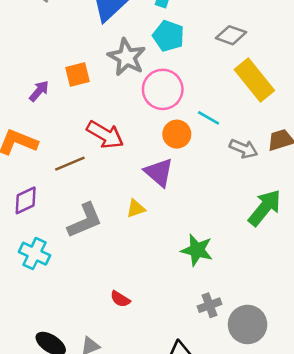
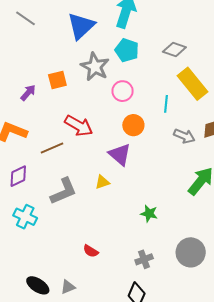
pink circle: (163, 89) -> (123, 91), size x0.7
cyan line: (209, 118) -> (166, 104), moved, turned 66
green star: (197, 250) -> (149, 214), size x0.7
gray cross: (209, 305) -> (144, 259), moved
gray circle: (248, 324) -> (191, 252), moved

